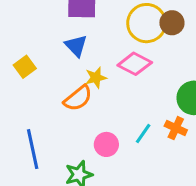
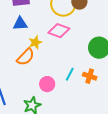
blue triangle: (76, 46) -> (20, 24), turned -42
orange cross: (176, 128) -> (90, 76), moved

